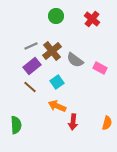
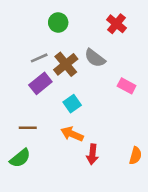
green circle: (56, 16) -> (58, 23), moved
gray semicircle: (75, 60) -> (95, 58), moved
brown line: (30, 87) -> (28, 128), moved, turned -40
green semicircle: (16, 125) -> (20, 158), turned 54

